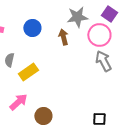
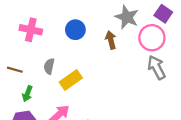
gray star: (77, 17) -> (127, 17), turned 30

